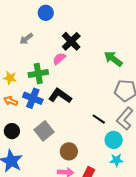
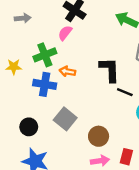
gray arrow: (26, 39) -> (23, 18), turned -136
black L-shape: (60, 96) -> (110, 70), moved, turned 65
orange arrow: (11, 101) -> (67, 71), moved

